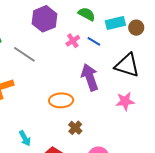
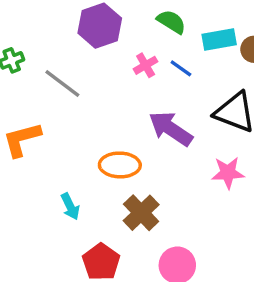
purple arrow: (90, 77) -> (171, 129), turned -40
brown cross: (75, 128) -> (141, 213), size x1.5
cyan arrow: (25, 138) -> (70, 207), moved

